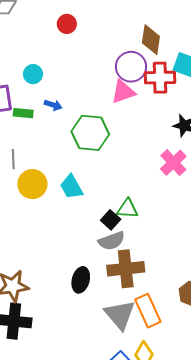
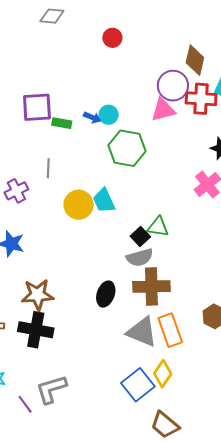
cyan circle: (33, 74) -> (109, 115), moved
yellow circle: (32, 184) -> (79, 205), moved
gray triangle: (120, 315) -> (142, 332), turned -32

